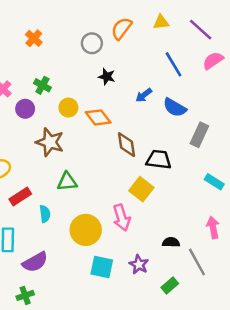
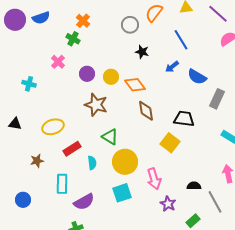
blue line: (173, 64) -> (181, 40), moved
green cross: (42, 85) -> (73, 39), moved
purple circle: (25, 109) -> (87, 74), moved
brown diamond: (126, 145) -> (146, 111), moved
green triangle: (67, 182) -> (110, 137), turned 36
pink arrow: (122, 218) -> (154, 179), moved
yellow circle: (86, 230) -> (125, 162), moved
cyan square: (102, 267) -> (122, 193), moved, turned -30

